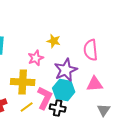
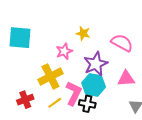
pink semicircle: (91, 50) -> (122, 43), turned 125
yellow cross: (23, 82) -> (50, 76), turned -30

